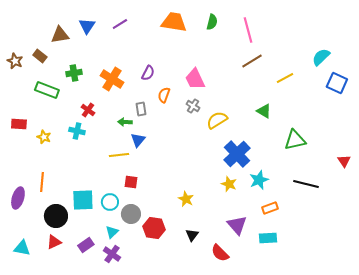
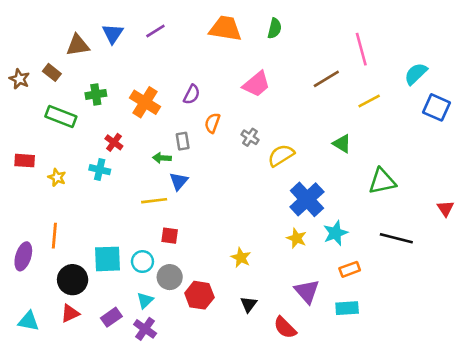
pink line: (248, 30) -> (361, 49), moved
pink trapezoid: (195, 79) -> (256, 84), moved, turned -105

